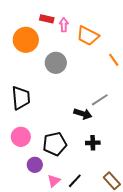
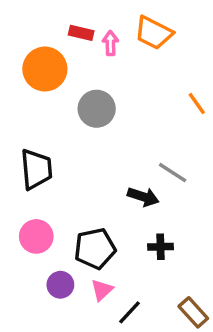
orange trapezoid: (88, 36) -> (154, 33), moved
gray line: (100, 100) -> (173, 173), turned 66
pink triangle: (54, 181) -> (102, 290), moved

